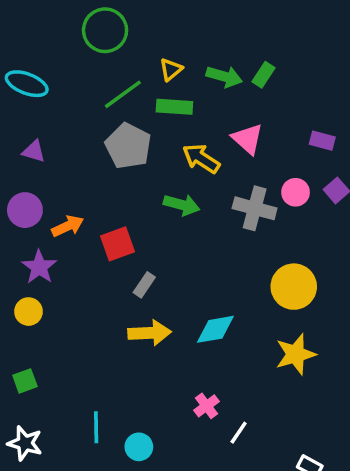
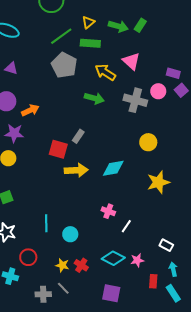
purple rectangle: (322, 141) -> (173, 73), moved
red square: (117, 244) -> (58, 149), moved, turned 36
purple star: (39, 267) -> (14, 133), turned -30
gray rectangle: (144, 285) -> (78, 136), moved
yellow circle: (294, 287) -> (148, 142), moved, size x0.7
pink cross: (207, 406) -> (108, 211), turned -32

